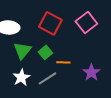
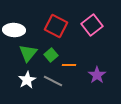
gray line: (47, 78) -> (53, 81), turned 60

